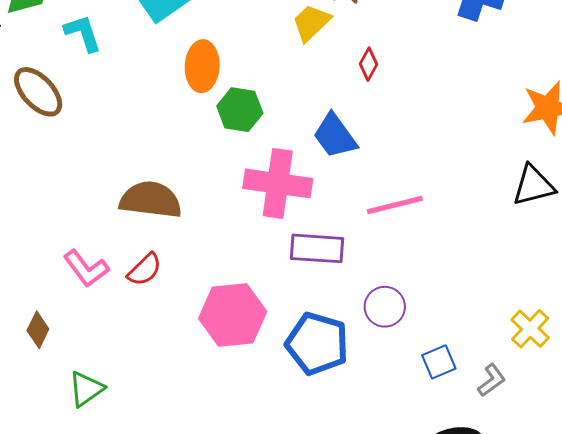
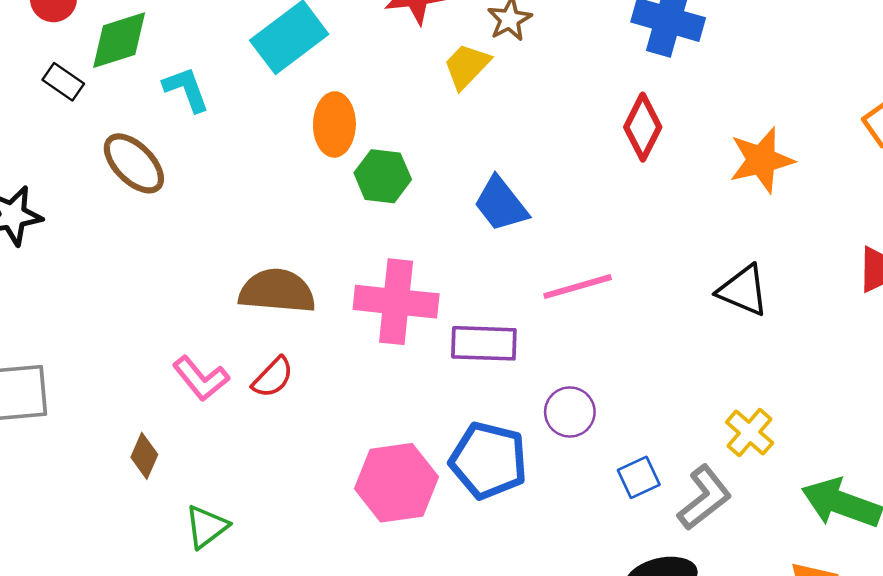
red diamond: (369, 64) -> (643, 127), moved, size x1.6
pink cross: (278, 183) -> (396, 302), moved
black triangle: (534, 185) -> (743, 290), moved, turned 39
pink hexagon: (233, 315) -> (396, 483), moved
gray L-shape: (492, 380) -> (704, 498), size x1.6

